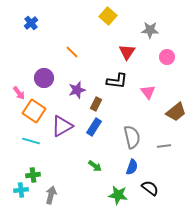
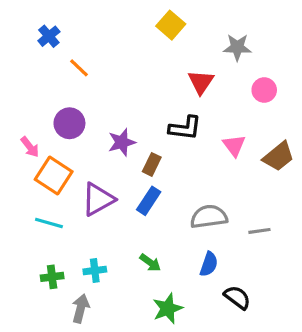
orange line: (72, 52) -> (79, 68), moved
brown trapezoid: (176, 112) -> (278, 157), moved
gray semicircle: (132, 137) -> (209, 217), turned -85
cyan cross: (21, 190) -> (95, 270), moved
green star: (118, 195) -> (168, 308), moved, turned -30

